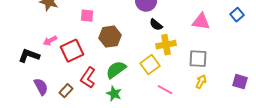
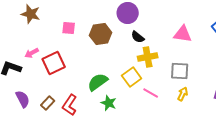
brown hexagon: (110, 37) -> (101, 34), moved
red L-shape: (88, 78) -> (70, 105), moved
pink line: (165, 90) -> (151, 93), moved
green star: (114, 94) -> (109, 103), moved

